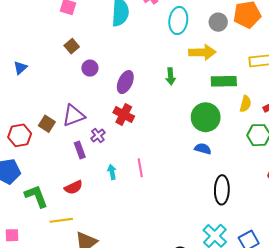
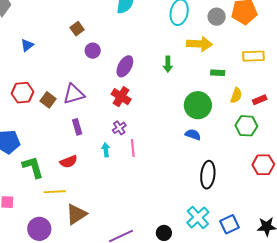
green rectangle: (224, 81) -> (218, 73), size x0.6
red hexagon: (20, 135) -> (23, 93), moved
purple cross: (98, 135) -> (119, 128), moved

